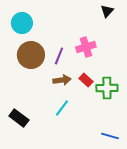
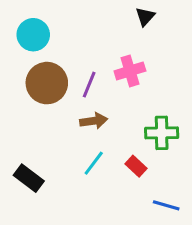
black triangle: (107, 11) -> (145, 17), moved
red rectangle: (86, 80) -> (136, 166), moved

